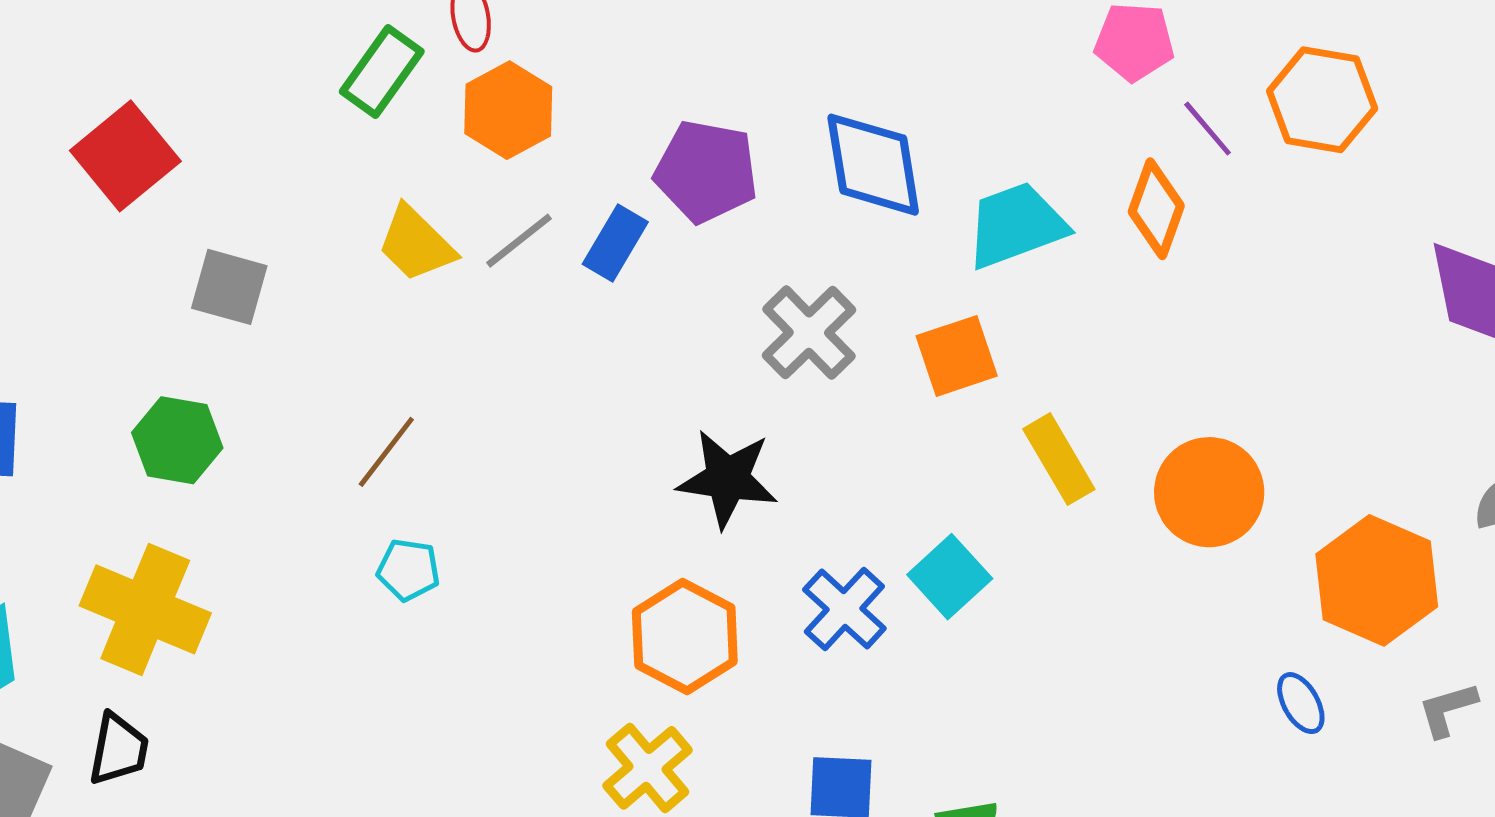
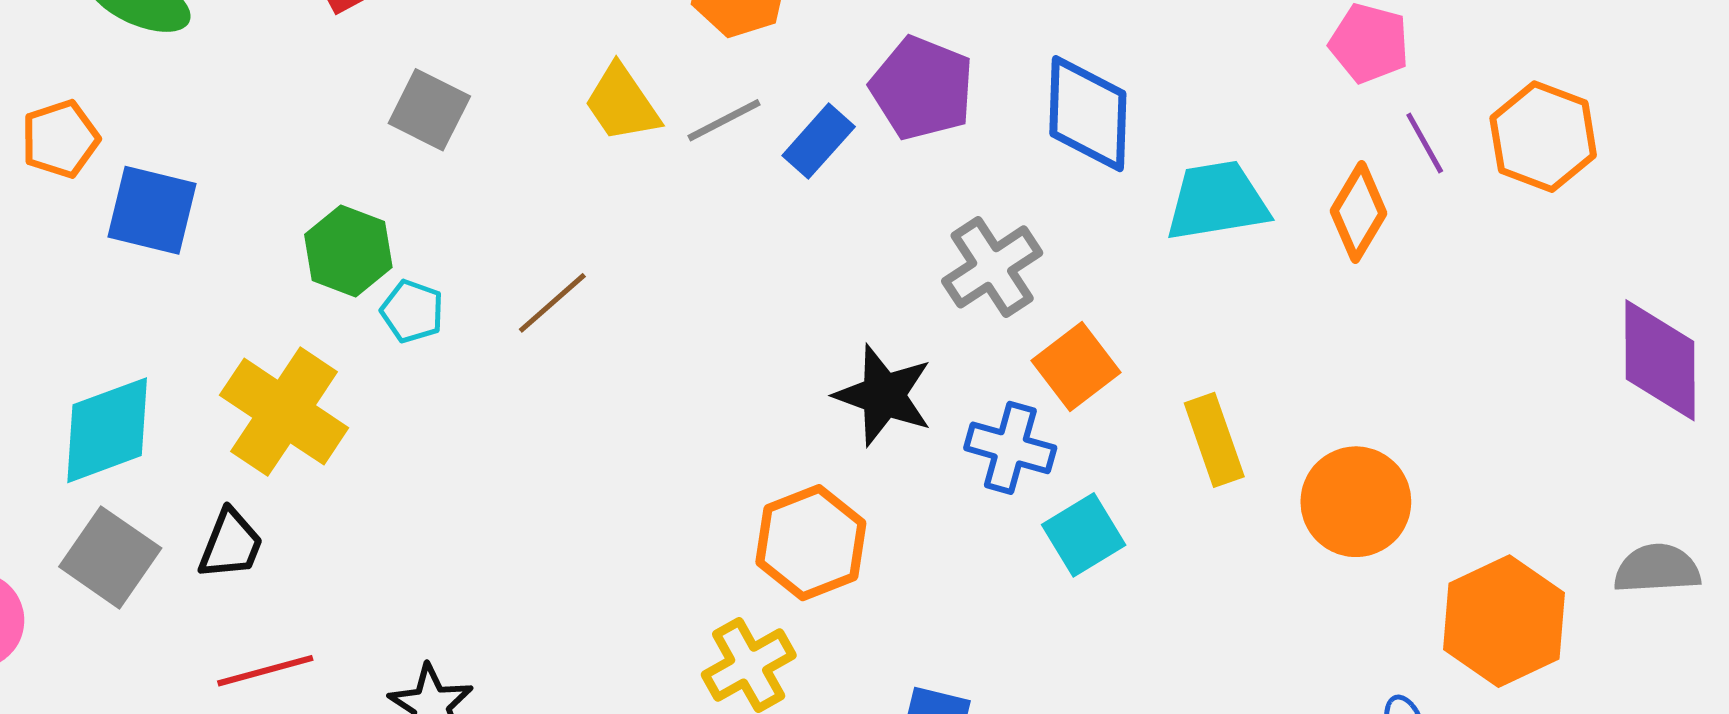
orange square: (957, 356) -> (1076, 367), moved, turned -30
cyan pentagon: (408, 570) -> (412, 311), moved
blue cross: (844, 609) -> (1010, 448), moved, turned -38

